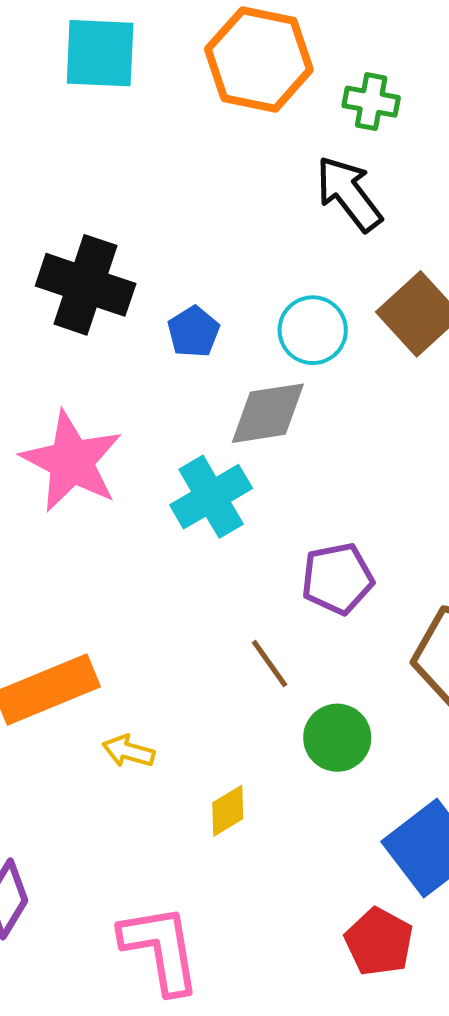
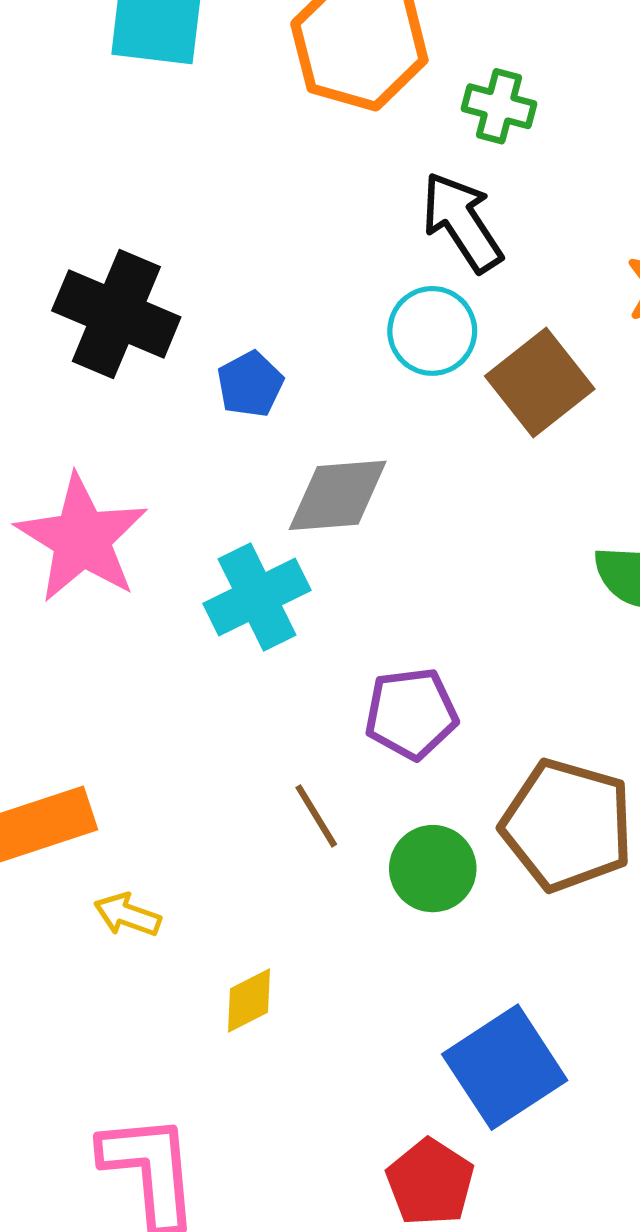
cyan circle: (313, 330) -> (432, 331), moved
green circle: (337, 738) -> (433, 869), moved

